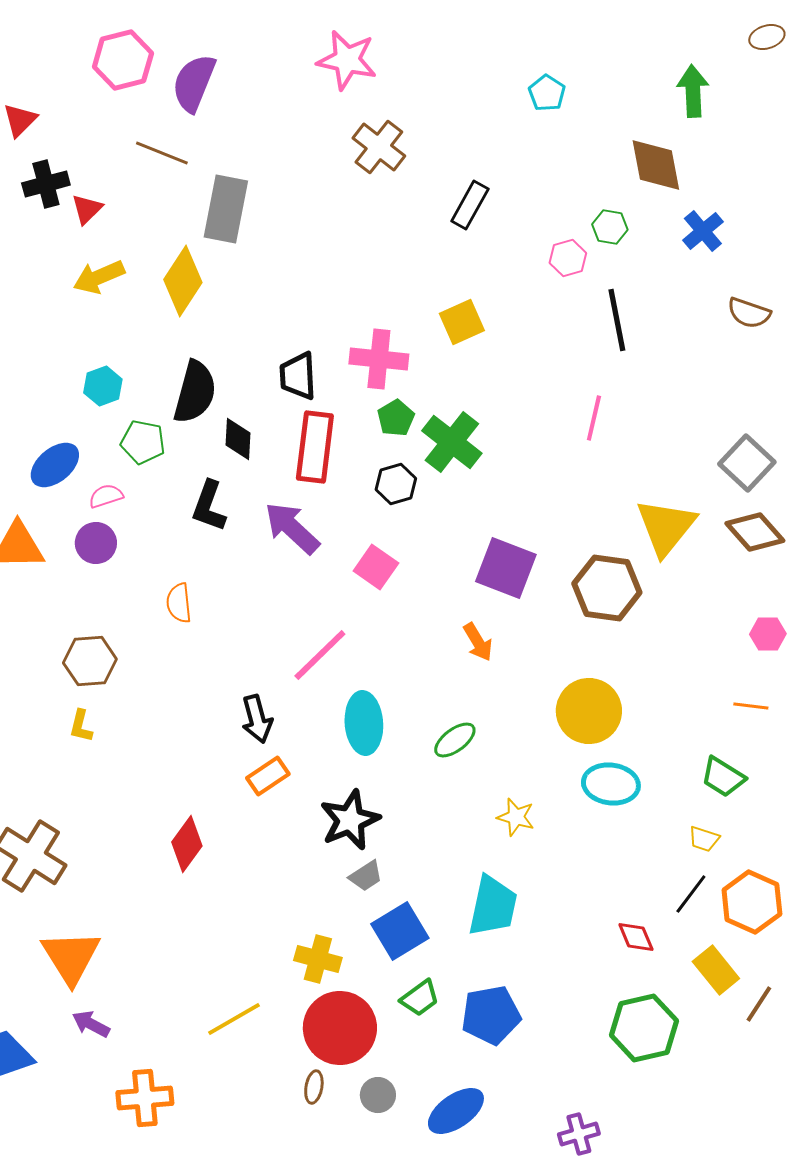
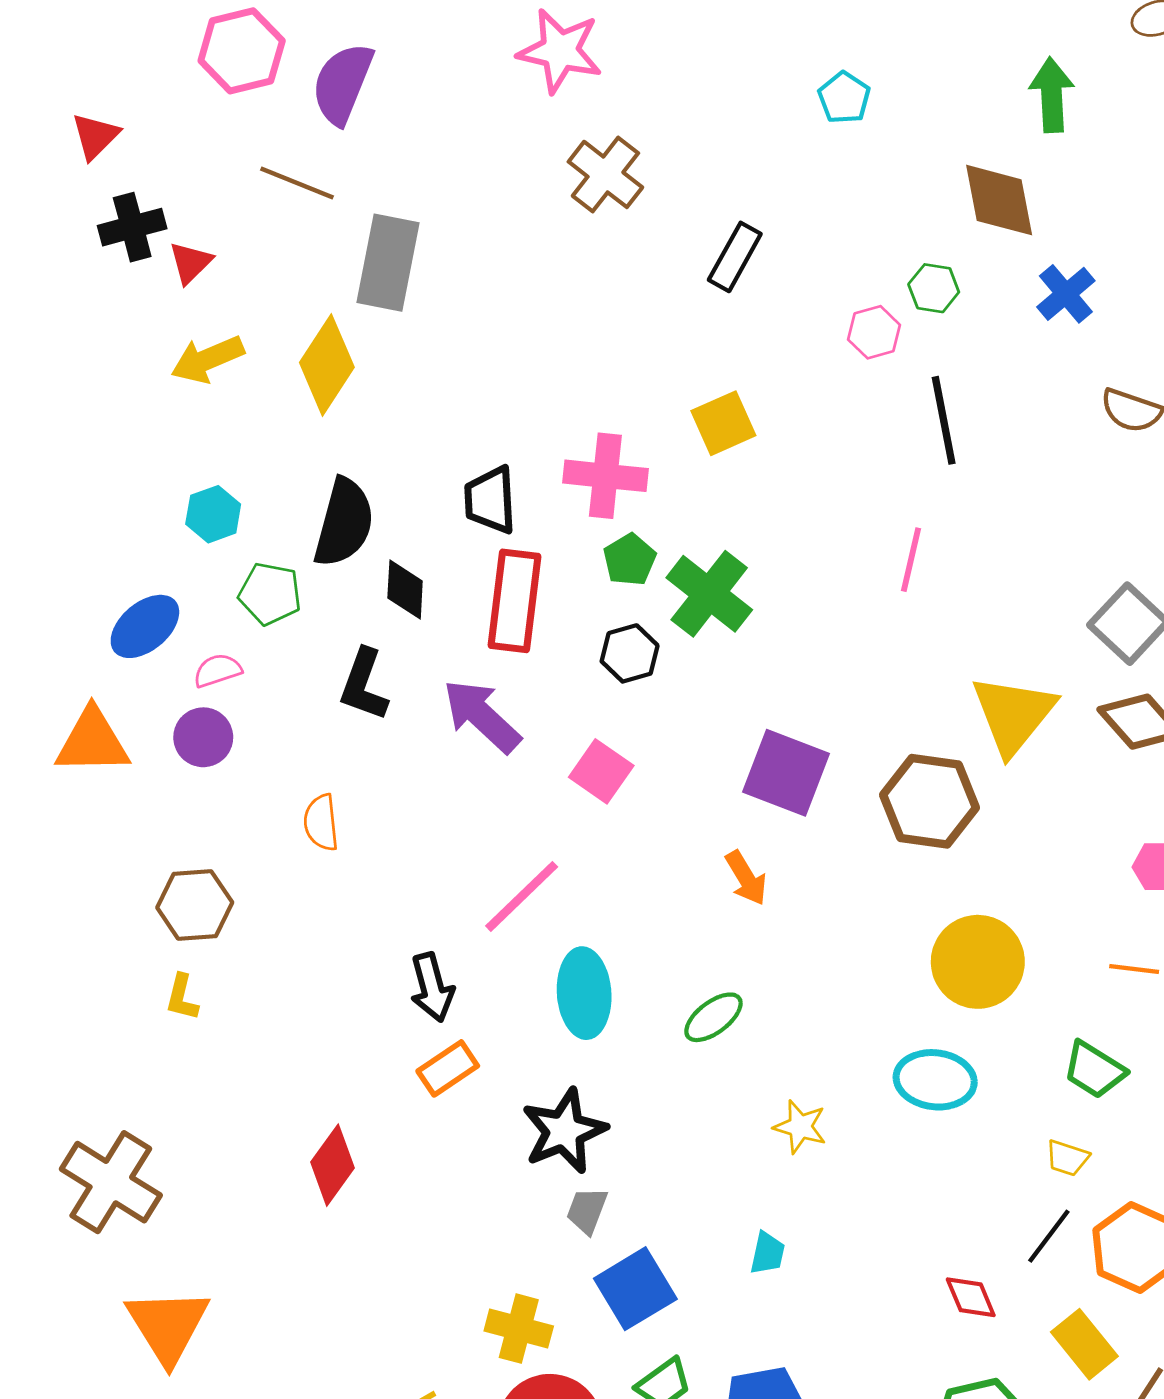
yellow circle: (589, 711) -> (978, 962), moved
gray trapezoid: (366, 876) -> (587, 1211), turned 144
cyan trapezoid: (493, 906) -> (767, 1253), size x0.5

